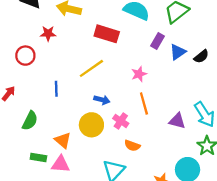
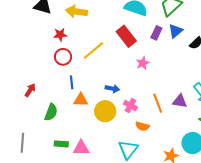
red rectangle: (107, 34) -> (126, 36), moved, turned 40
blue triangle: (178, 52) -> (176, 31), moved
red circle: (25, 56) -> (63, 57), moved
yellow line: (91, 68) -> (93, 51), moved
orange line: (144, 104) -> (158, 103), moved
orange triangle: (63, 140) -> (81, 100), moved, turned -35

